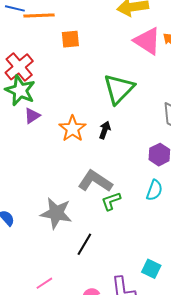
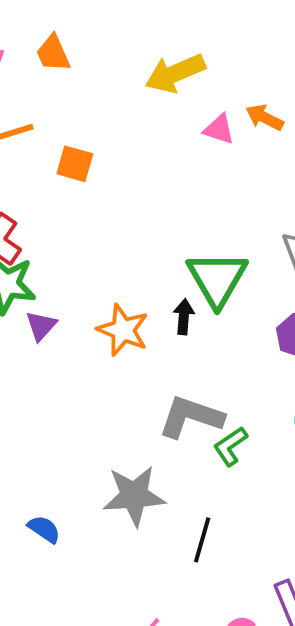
orange square: (70, 39) -> (75, 164), turned 36
pink triangle: (147, 41) -> (219, 129), size x0.6
green triangle: (119, 89) -> (217, 279), moved

